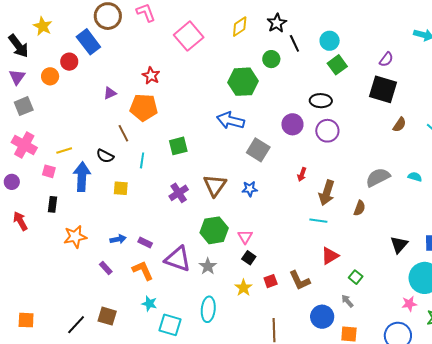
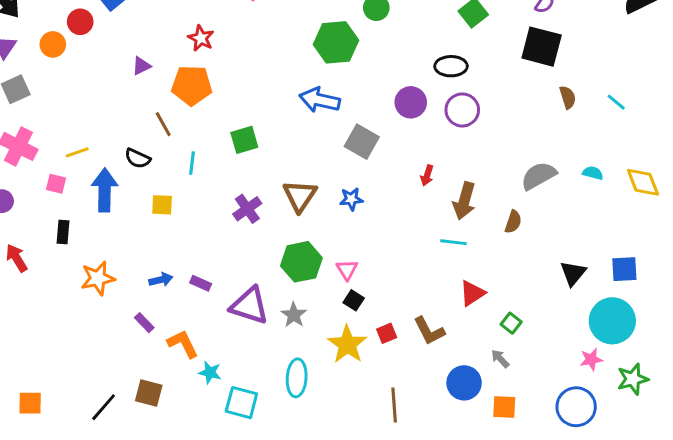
brown semicircle: (400, 125) -> (568, 97), turned -49
orange L-shape: (143, 270) -> (183, 344), moved
yellow star: (243, 288) -> (347, 344), size x1.5

